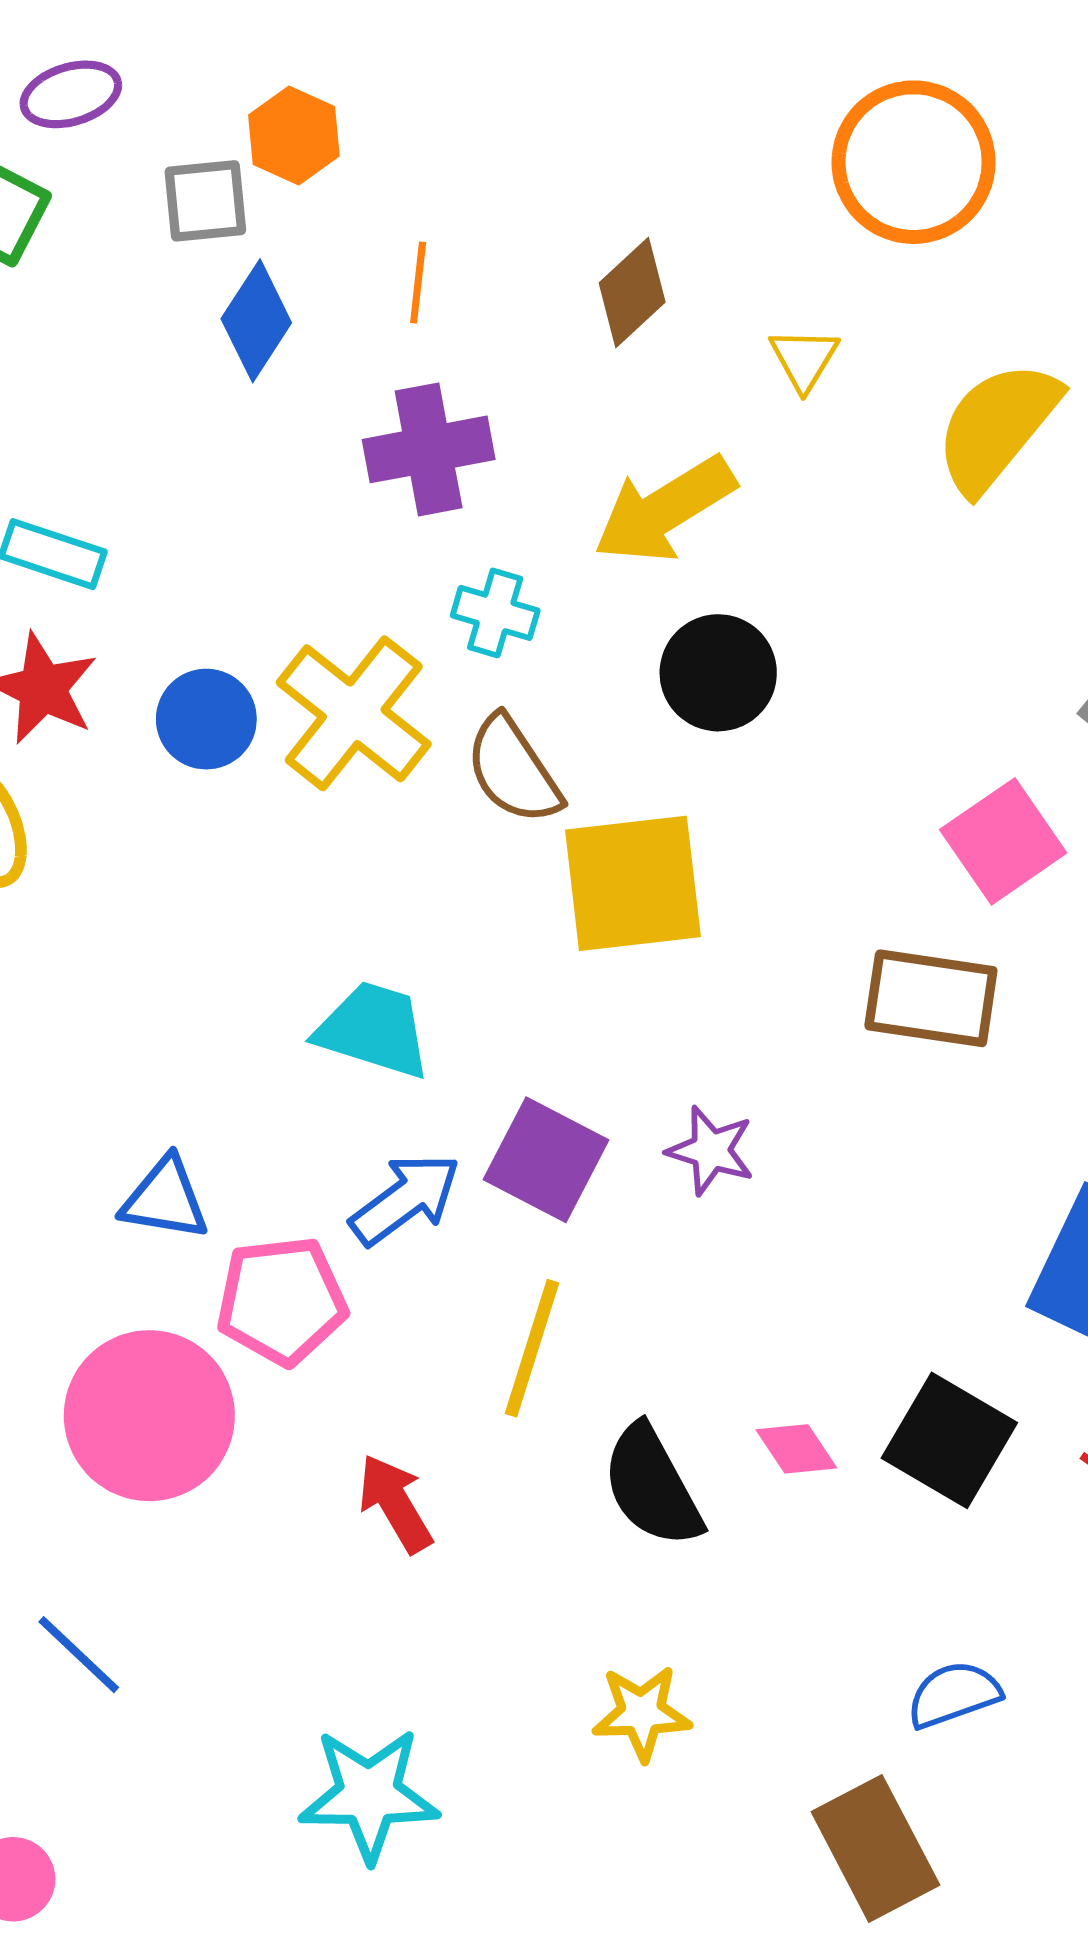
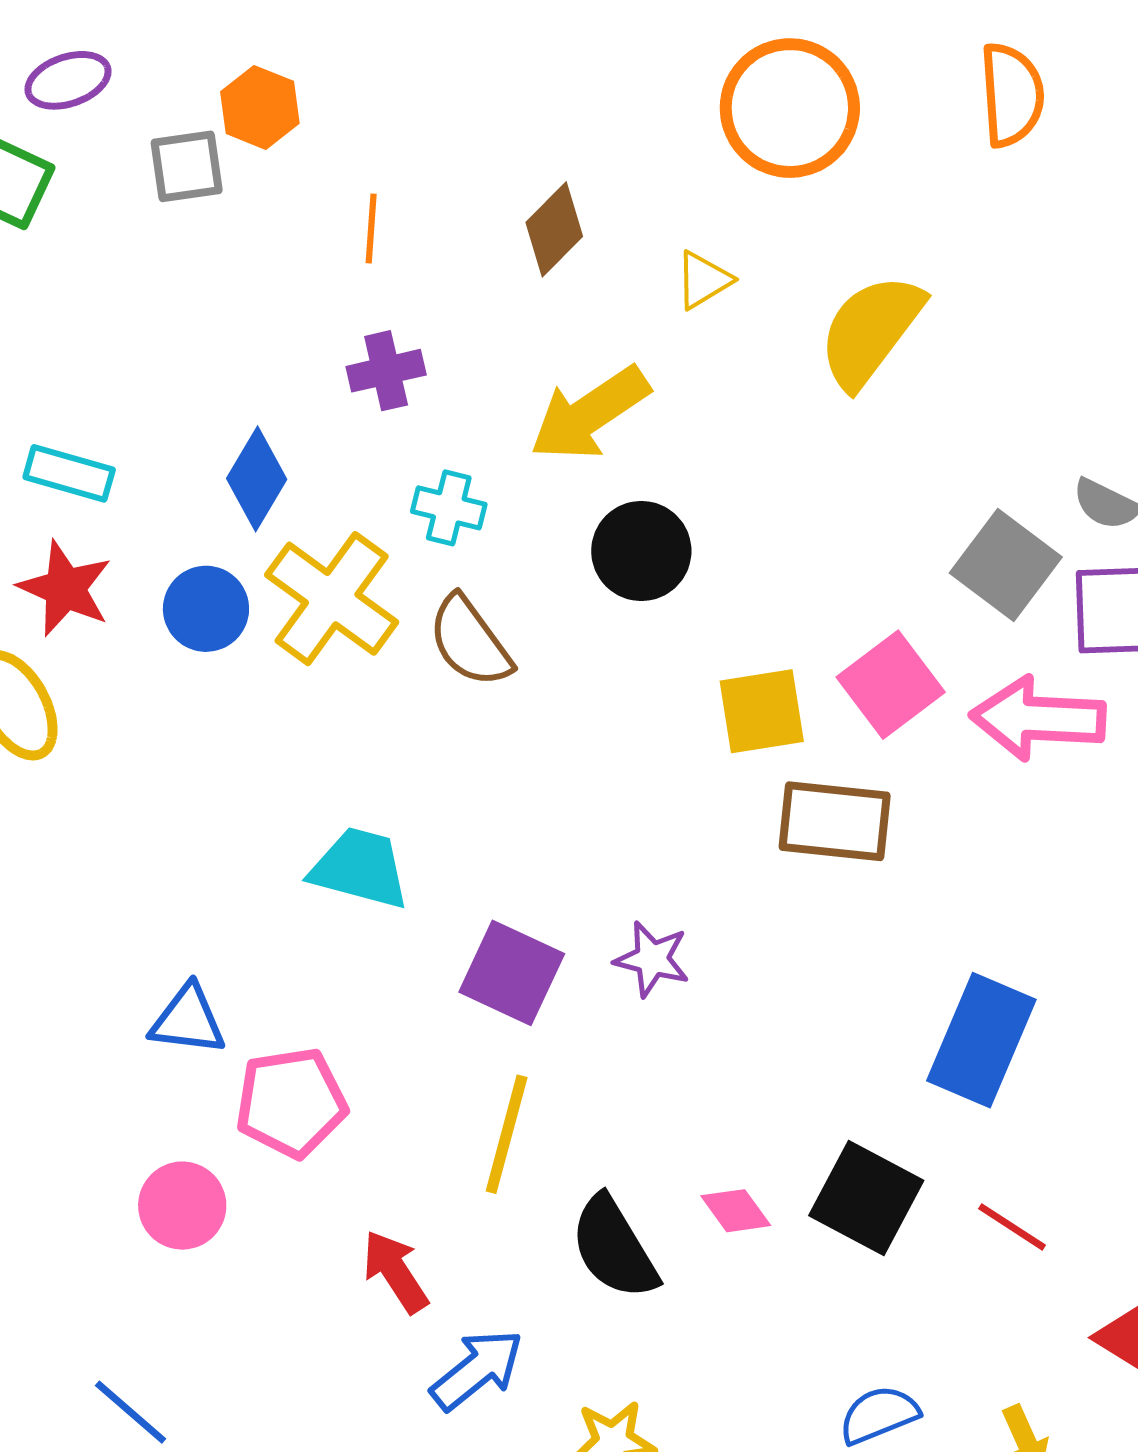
blue diamond: (256, 321) -> (257, 479), moved
yellow triangle: (804, 359) -> (703, 280), turned 30
purple cross: (429, 449) -> (386, 371), size x0.7
yellow square: (633, 883) -> (762, 711), moved, size x0.7
blue arrow: (405, 1199) -> (477, 1370), moved
pink circle: (149, 1416) -> (182, 1206), size x0.6

